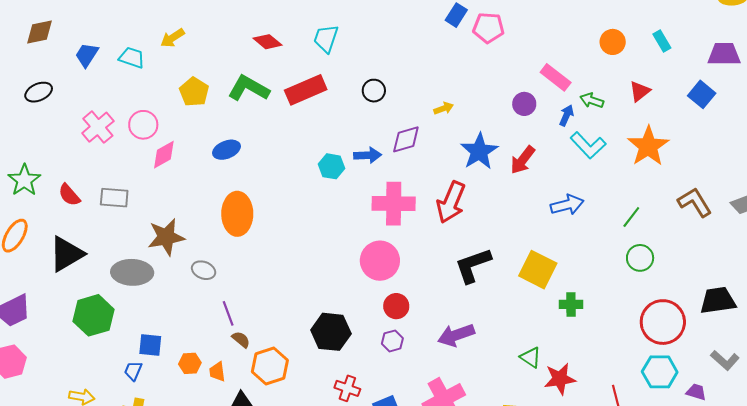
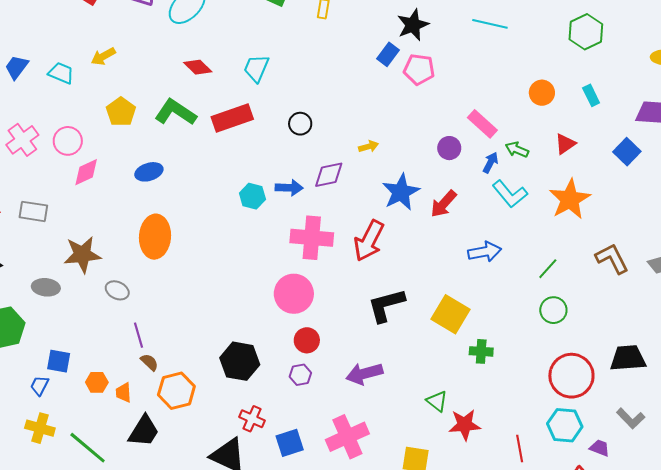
gray ellipse: (132, 272) -> (46, 287), size x0.7

